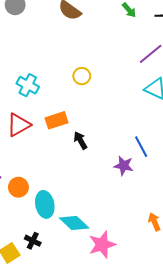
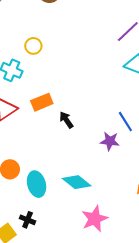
yellow circle: (82, 76) -> (33, 46), moved
cyan diamond: (74, 223) -> (77, 182), moved

